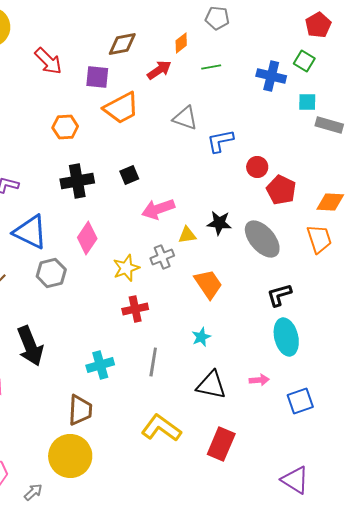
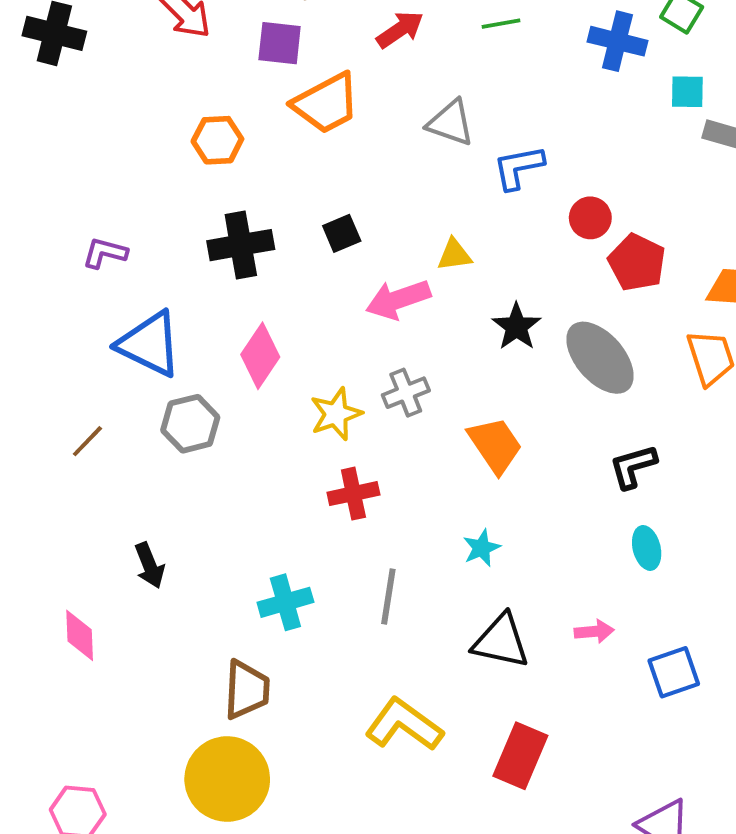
black star: (219, 223) -> (517, 327), turned 30
yellow triangle: (187, 235) -> (454, 255), moved
cyan ellipse: (286, 337) -> (647, 548), size x0.6
black arrow: (30, 346) -> (150, 565), size x0.6

